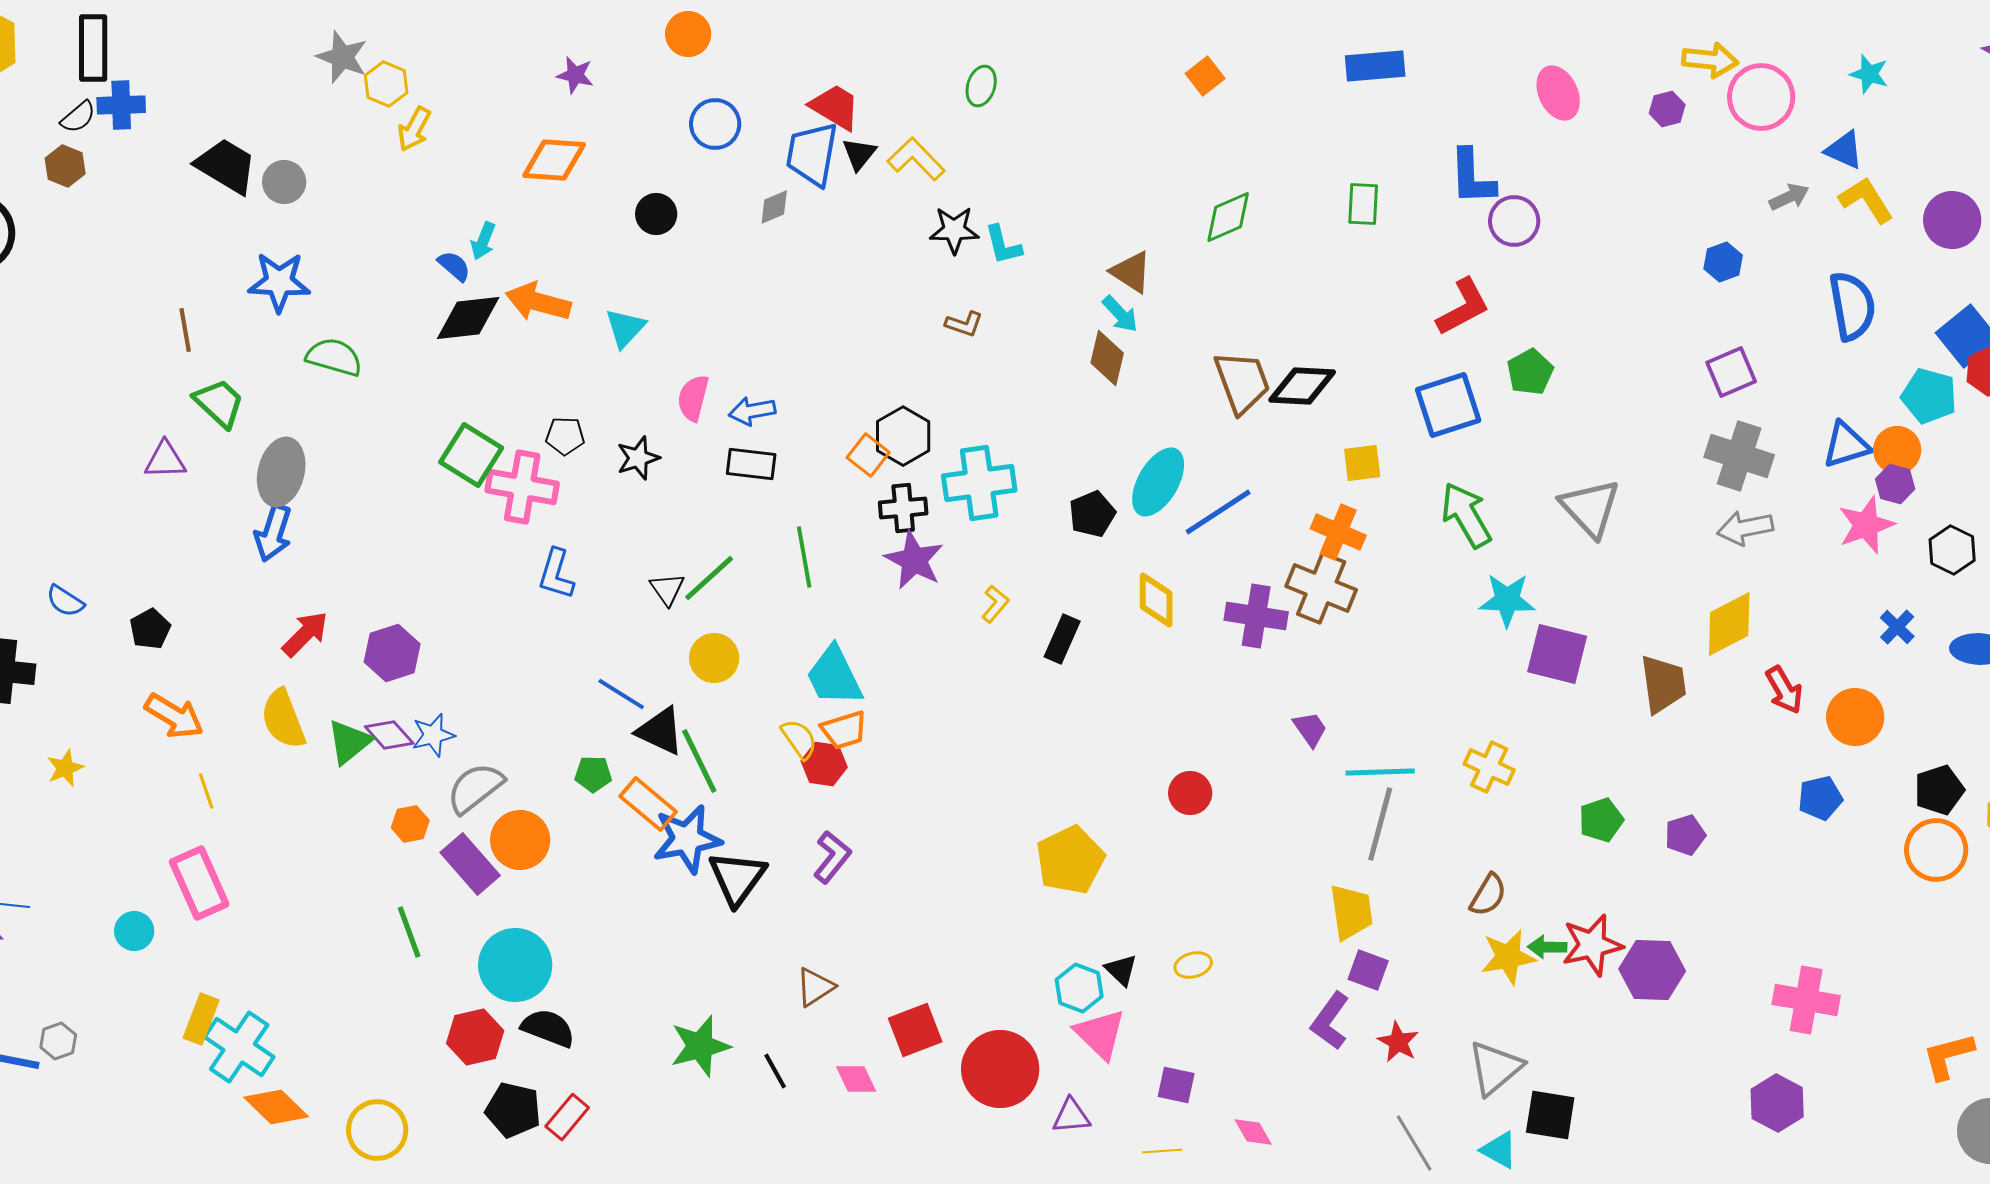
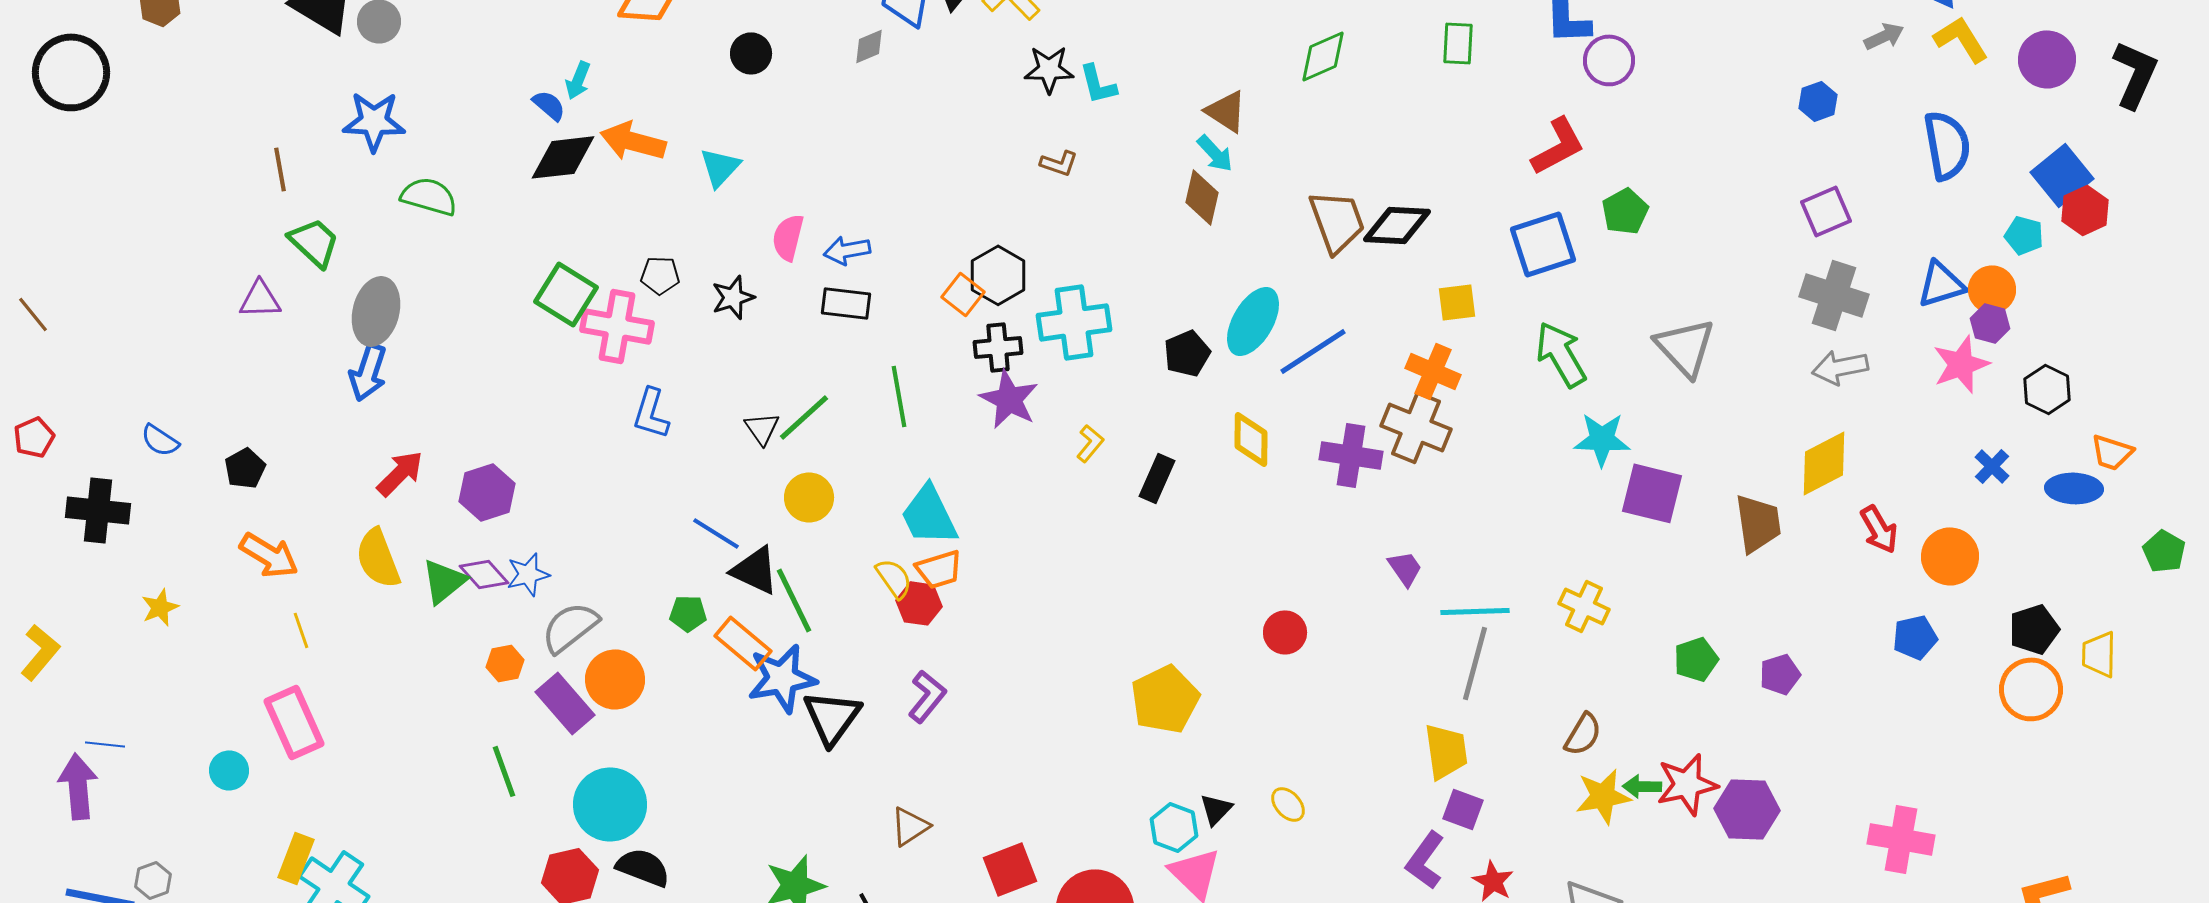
cyan pentagon: (1929, 396) -> (2024, 235), size x0.7
yellow ellipse: (1193, 965) -> (1288, 804), turned 63
black triangle: (1121, 970) -> (1216, 809), turned 30

